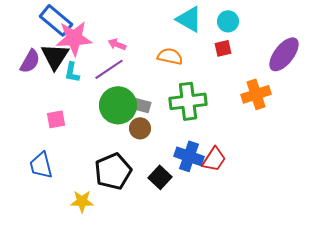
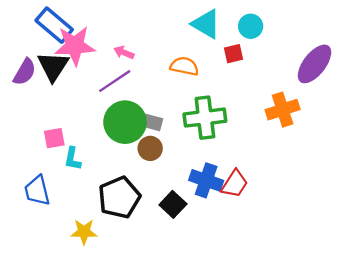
red square: (223, 48) -> (233, 54), moved
cyan L-shape: (72, 72) -> (73, 159), moved

